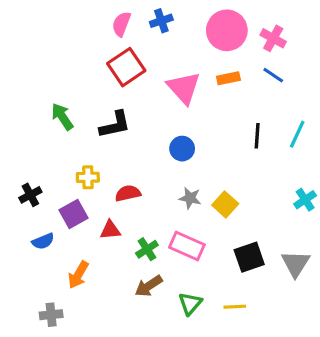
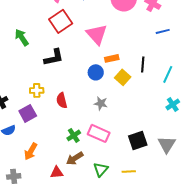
blue line: (273, 75) -> (163, 31), moved, turned -48
orange rectangle: (228, 78) -> (112, 58), moved
green arrow: (62, 117) -> (22, 37), moved
cyan line: (297, 134) -> (168, 74), moved
red semicircle: (128, 193) -> (62, 100), turned -91
yellow square: (225, 204) -> (123, 77), moved
red triangle: (110, 230) -> (57, 172), moved

